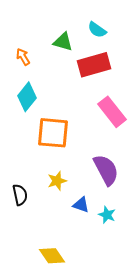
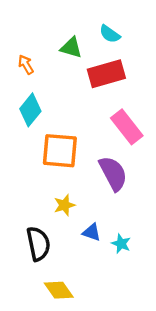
purple semicircle: (106, 170) -> (113, 173), moved
black semicircle: (20, 195) -> (38, 244), moved, size x1.4

